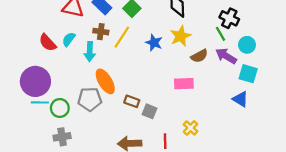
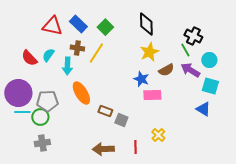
blue star: (154, 43) -> (141, 79), moved
gray pentagon: (90, 99) -> (47, 101), moved

